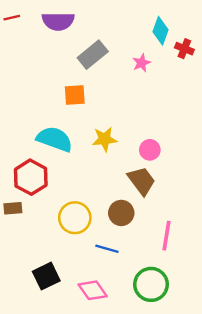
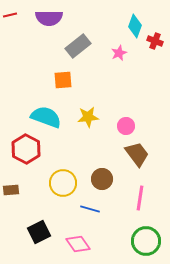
brown trapezoid: (141, 181) -> (137, 154), moved
brown rectangle: (13, 208) -> (11, 190), moved
green circle: (151, 284) -> (146, 241), moved

